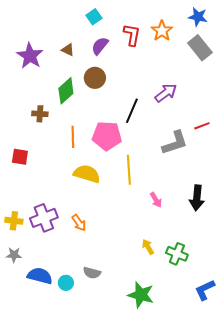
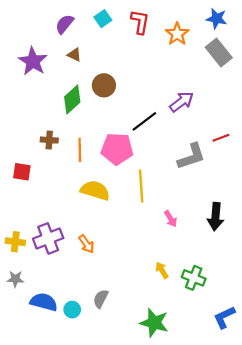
red L-shape: (132, 35) -> (140, 22), moved
purple semicircle: (100, 46) -> (65, 24), moved
black line: (132, 111) -> (144, 121), turned 30
brown cross: (40, 114) -> (49, 140), moved
gray semicircle: (92, 273) -> (101, 299), turned 102

